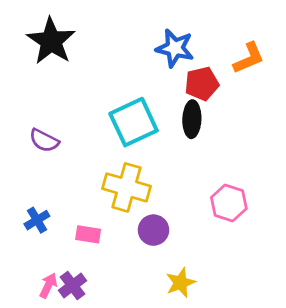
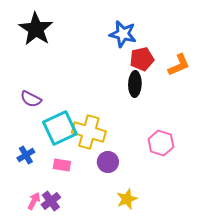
orange L-shape: (249, 58) -> (179, 65), moved
cyan square: (134, 122) -> (60, 128), moved

